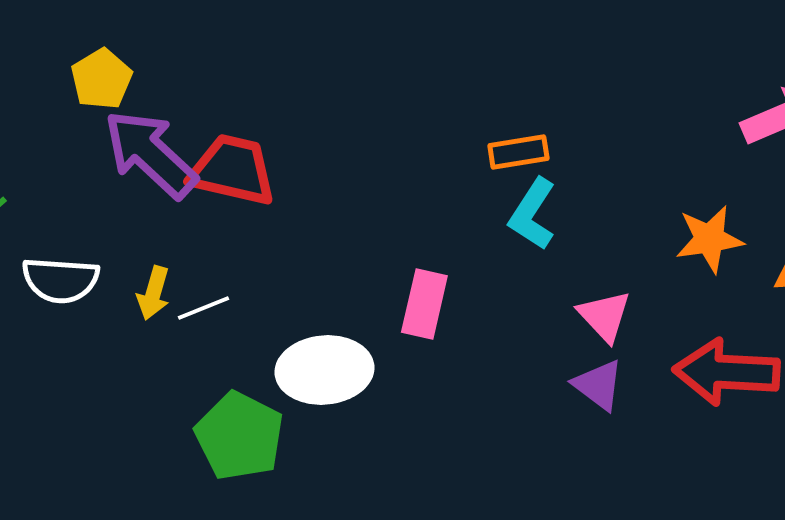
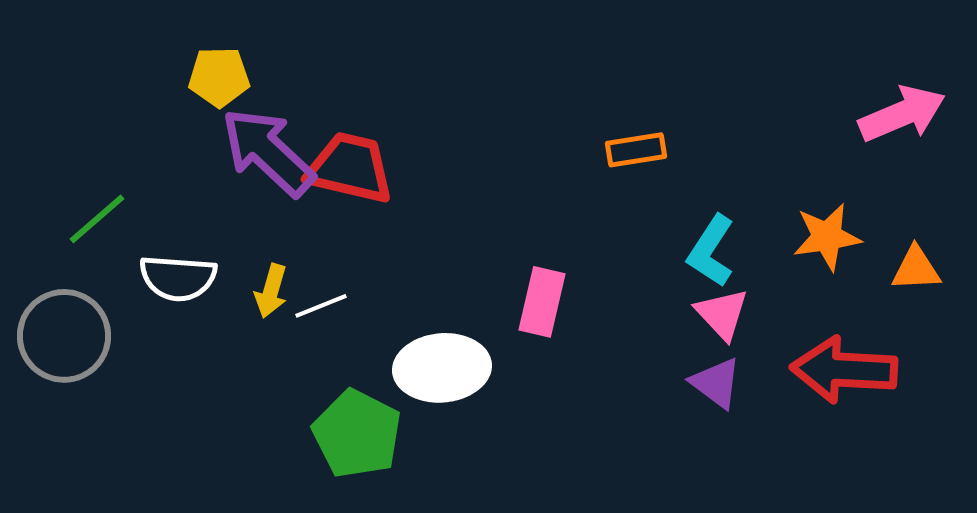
yellow pentagon: (101, 79) -> (219, 77), turned 30
cyan L-shape: (532, 214) -> (711, 251), moved

